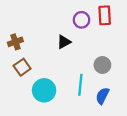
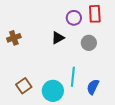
gray circle: (102, 65) -> (89, 43), moved
brown square: (22, 67) -> (24, 86), moved
cyan circle: (44, 90) -> (53, 91), moved

